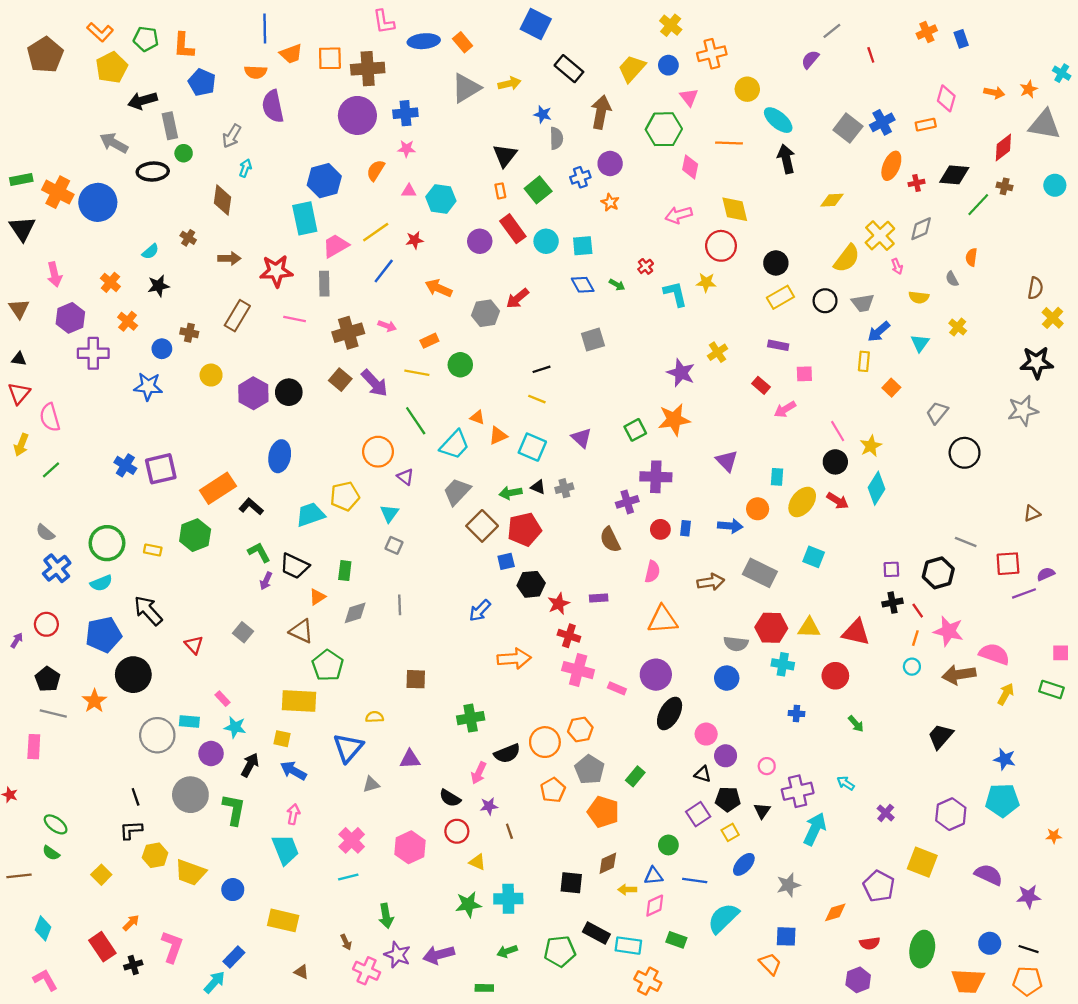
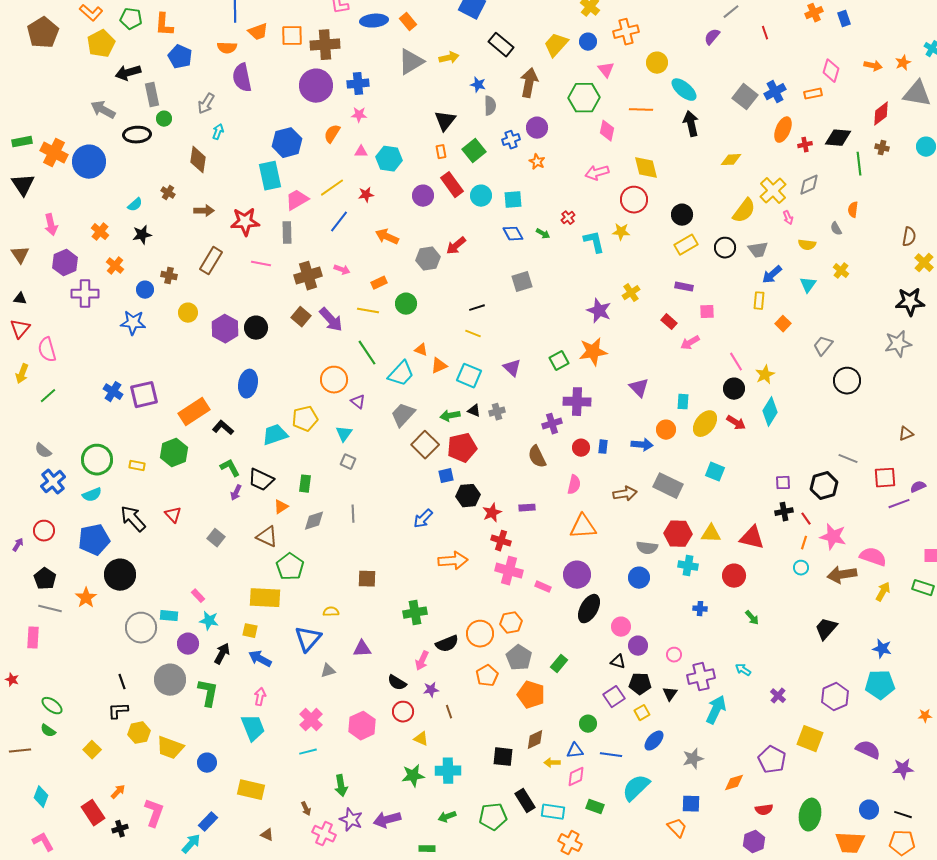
green line: (978, 205) -> (859, 164), turned -50
red triangle: (194, 645) -> (173, 515), moved
black rectangle: (596, 933) -> (525, 801), turned 30

